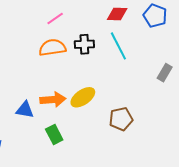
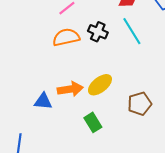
black cross: (84, 44) -> (98, 32), turned 30
green rectangle: (54, 135) -> (93, 122), moved

